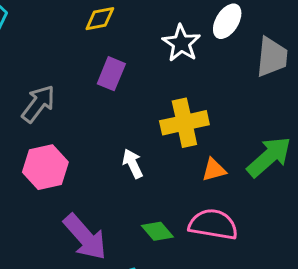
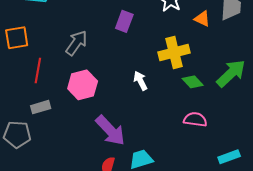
orange triangle: (214, 170) -> (202, 19), moved, turned 42
pink semicircle: (213, 224) -> (195, 119), size x0.7
green diamond: (157, 231) -> (193, 82), moved

